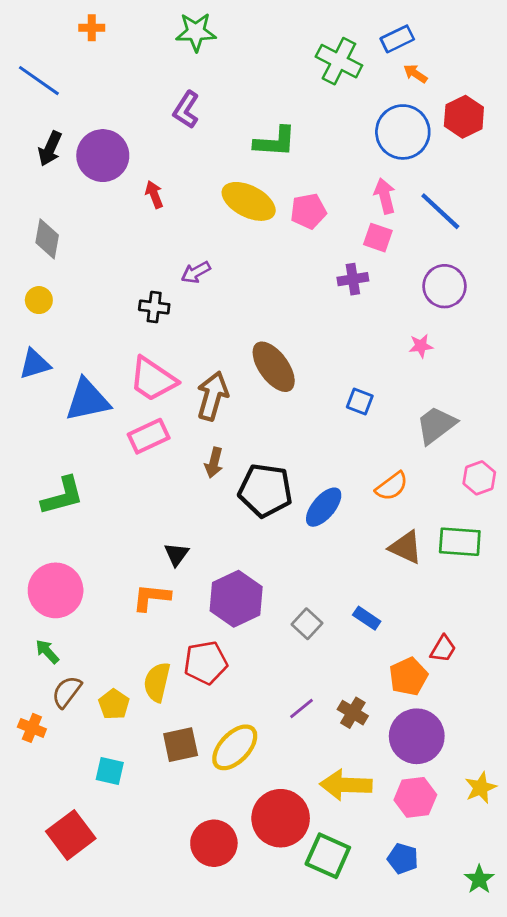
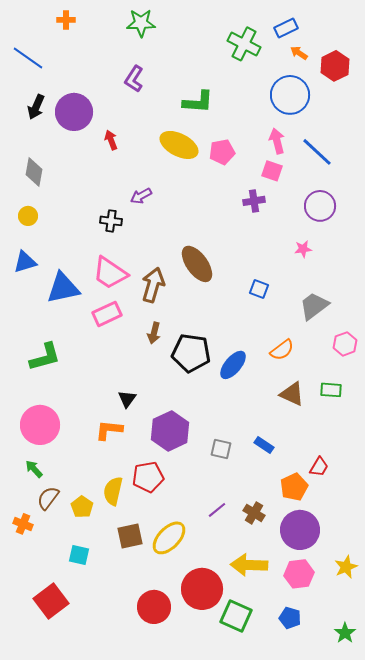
red hexagon: (464, 117) -> (335, 66), moved
green rectangle: (460, 542) -> (331, 390), size x0.7
gray square: (307, 624) -> (221, 449), turned -30

